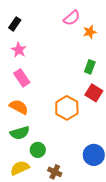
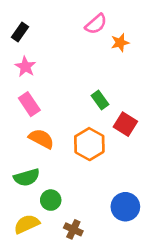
green rectangle: (90, 67) -> (100, 100), moved, turned -56
orange semicircle: (19, 107) -> (41, 139), moved

